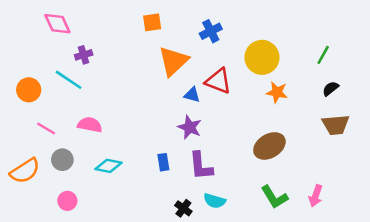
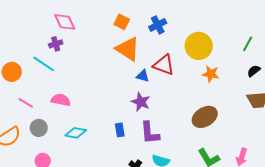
orange square: (152, 22) -> (122, 22), moved, turned 35
pink diamond: (57, 24) -> (65, 22), moved
orange triangle: (173, 61) -> (128, 49), turned -44

